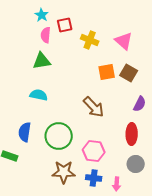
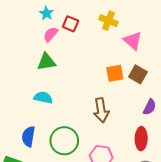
red square: (65, 25) -> (71, 24), turned 35
pink semicircle: (46, 35) -> (51, 34), turned 35
yellow cross: (90, 40) -> (108, 21), moved
brown arrow: (94, 107) -> (101, 110), turned 35

